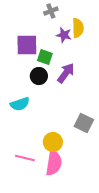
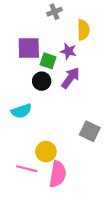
purple star: (64, 35) -> (68, 51), moved
yellow circle: (53, 142) -> (46, 152), moved

